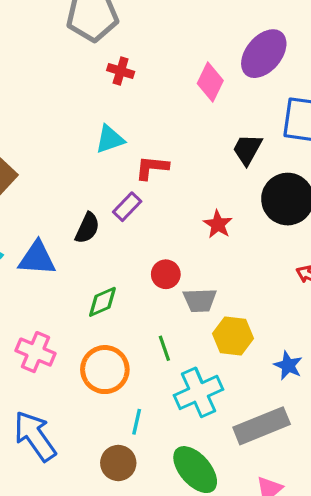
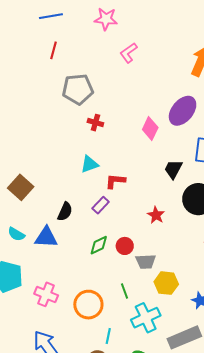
black semicircle: (87, 228) -> (65, 212), moved
green diamond: (102, 302) -> (99, 245), moved

